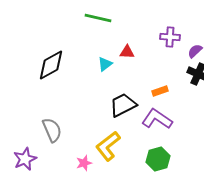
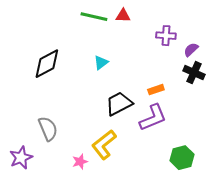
red triangle: (127, 52) -> (123, 16), moved
purple L-shape: (157, 119) -> (153, 118), turned 124
green hexagon: (158, 159) -> (182, 158), moved

